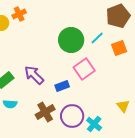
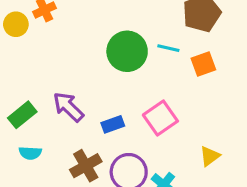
cyan line: (97, 38) -> (168, 48), turned 56
pink square: (84, 69) -> (160, 118), moved
yellow triangle: (123, 106) -> (210, 156), turned 32

